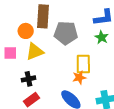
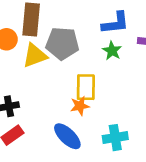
yellow triangle: (35, 52) -> (35, 56), moved

